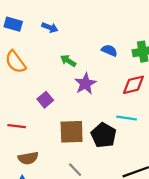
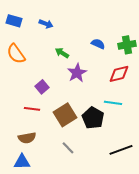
red line: (17, 126) -> (32, 109), moved
brown square: (72, 132) -> (65, 115), turned -30

